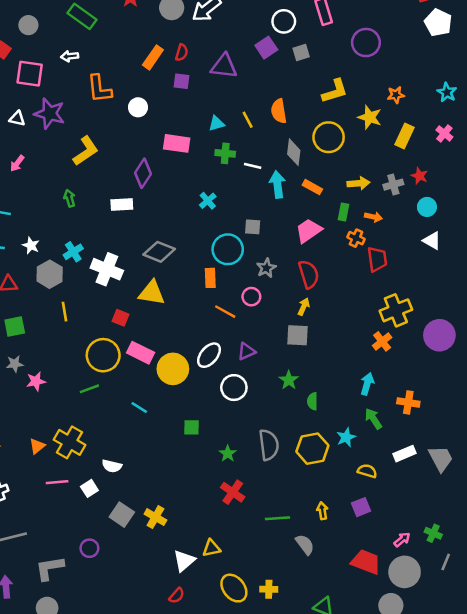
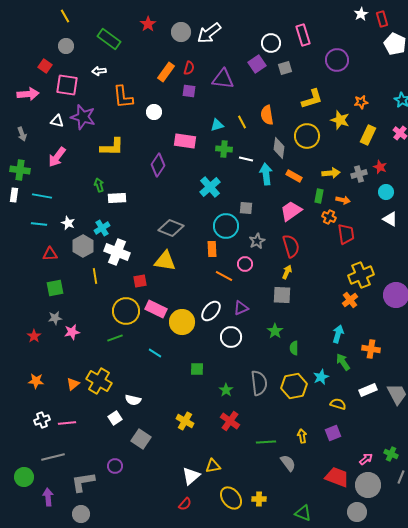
yellow L-shape: (86, 151) -> (112, 147), turned 35
pink arrow: (17, 163) -> (57, 157), size x1.5
cyan cross: (208, 201) -> (210, 187), size x1.5
white rectangle: (122, 204) -> (117, 198), moved
white cross: (107, 269) -> (117, 252), moved
red square: (121, 318) -> (140, 281), turned -32
pink line: (57, 482) -> (67, 423), moved
yellow cross: (155, 517) -> (185, 421), moved

